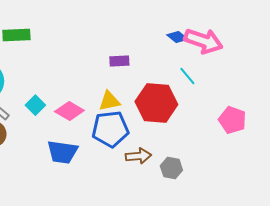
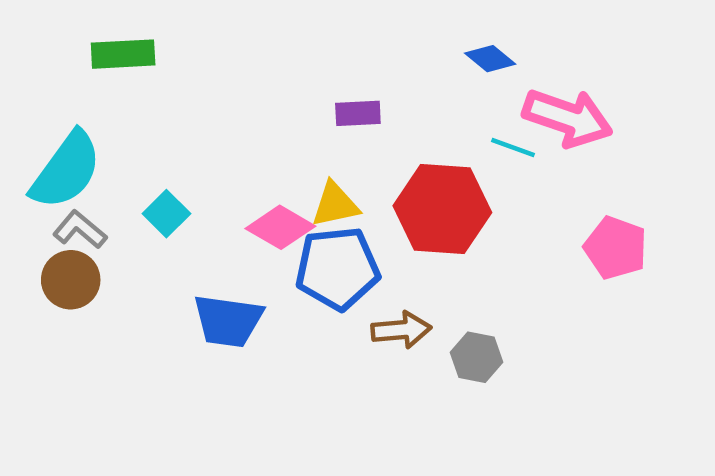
pink arrow: (203, 41) -> (568, 118), moved
cyan line: (187, 76) -> (513, 148), turned -30
pink diamond: (69, 111) -> (280, 227), moved

